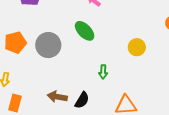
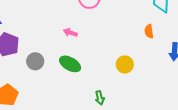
gray circle: (48, 45) -> (35, 61), moved, size x0.7

